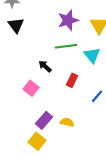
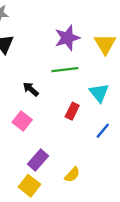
cyan triangle: (92, 55) -> (99, 93), moved
black arrow: (45, 66) -> (31, 89), moved
yellow semicircle: (67, 122) -> (72, 175), moved, turned 120

